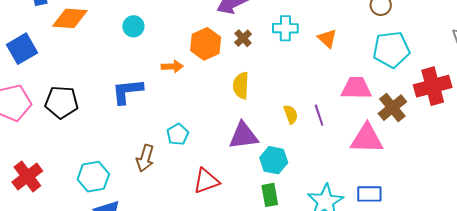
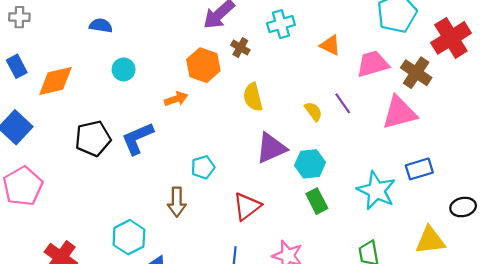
orange triangle: (327, 38) -> (330, 45), moved
black pentagon: (62, 102) -> (93, 138), moved
cyan pentagon: (178, 134) -> (203, 167), turned 30

